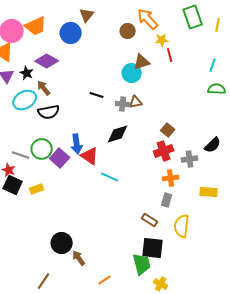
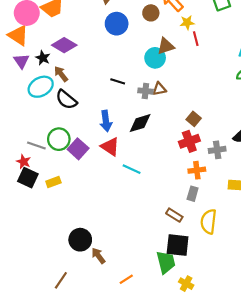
blue circle: (71, 33) -> (117, 24), moved
black semicircle: (49, 112) -> (66, 100), turned 50
blue arrow: (77, 144) -> (106, 121), moved

